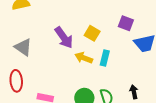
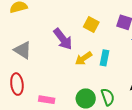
yellow square: (92, 33) -> (91, 25), moved
yellow arrow: (84, 58) -> (84, 58), turned -54

